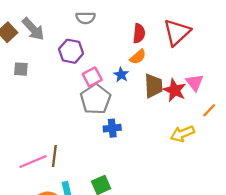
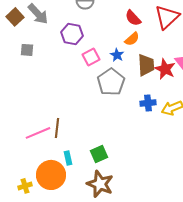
red semicircle: (139, 33) -> (133, 18), turned 132
gray pentagon: (96, 99) -> (111, 82), moved
blue cross: (112, 128) -> (148, 103), moved

